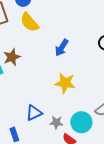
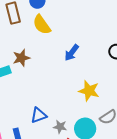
yellow star: (65, 83) -> (89, 91), moved

